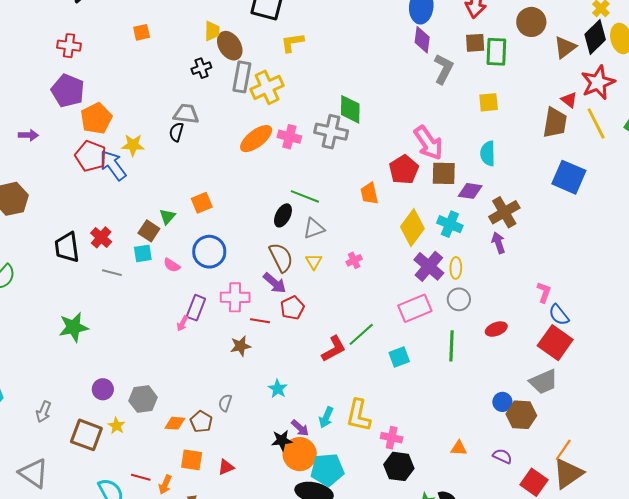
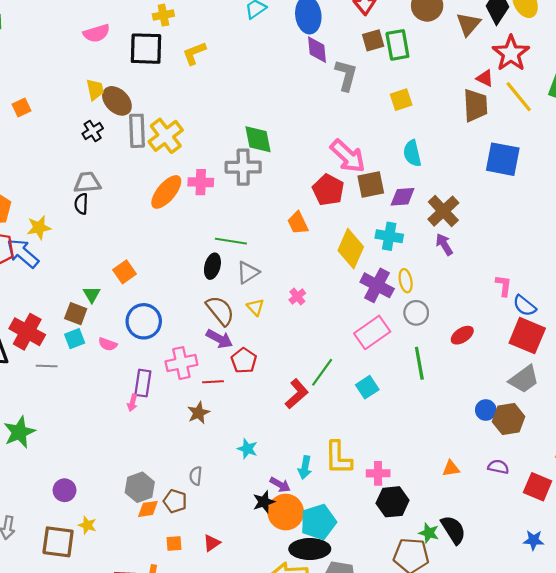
yellow L-shape: (292, 43) -> (194, 53), moved
red cross: (101, 237) -> (27, 332), size x1.5
gray hexagon: (143, 399) -> (140, 487), moved
orange square: (192, 460) -> (174, 543), size x0.7

